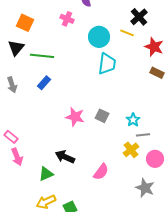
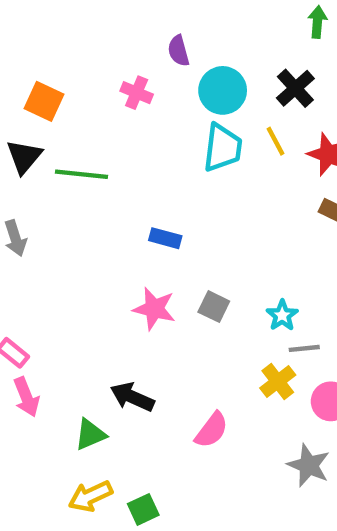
yellow line: (127, 33) -> (276, 141), moved, turned 40
cyan circle: (99, 37) -> (223, 90), moved
cyan trapezoid: (107, 64) -> (223, 148), moved
blue rectangle: (44, 83) -> (165, 238), moved, turned 64

